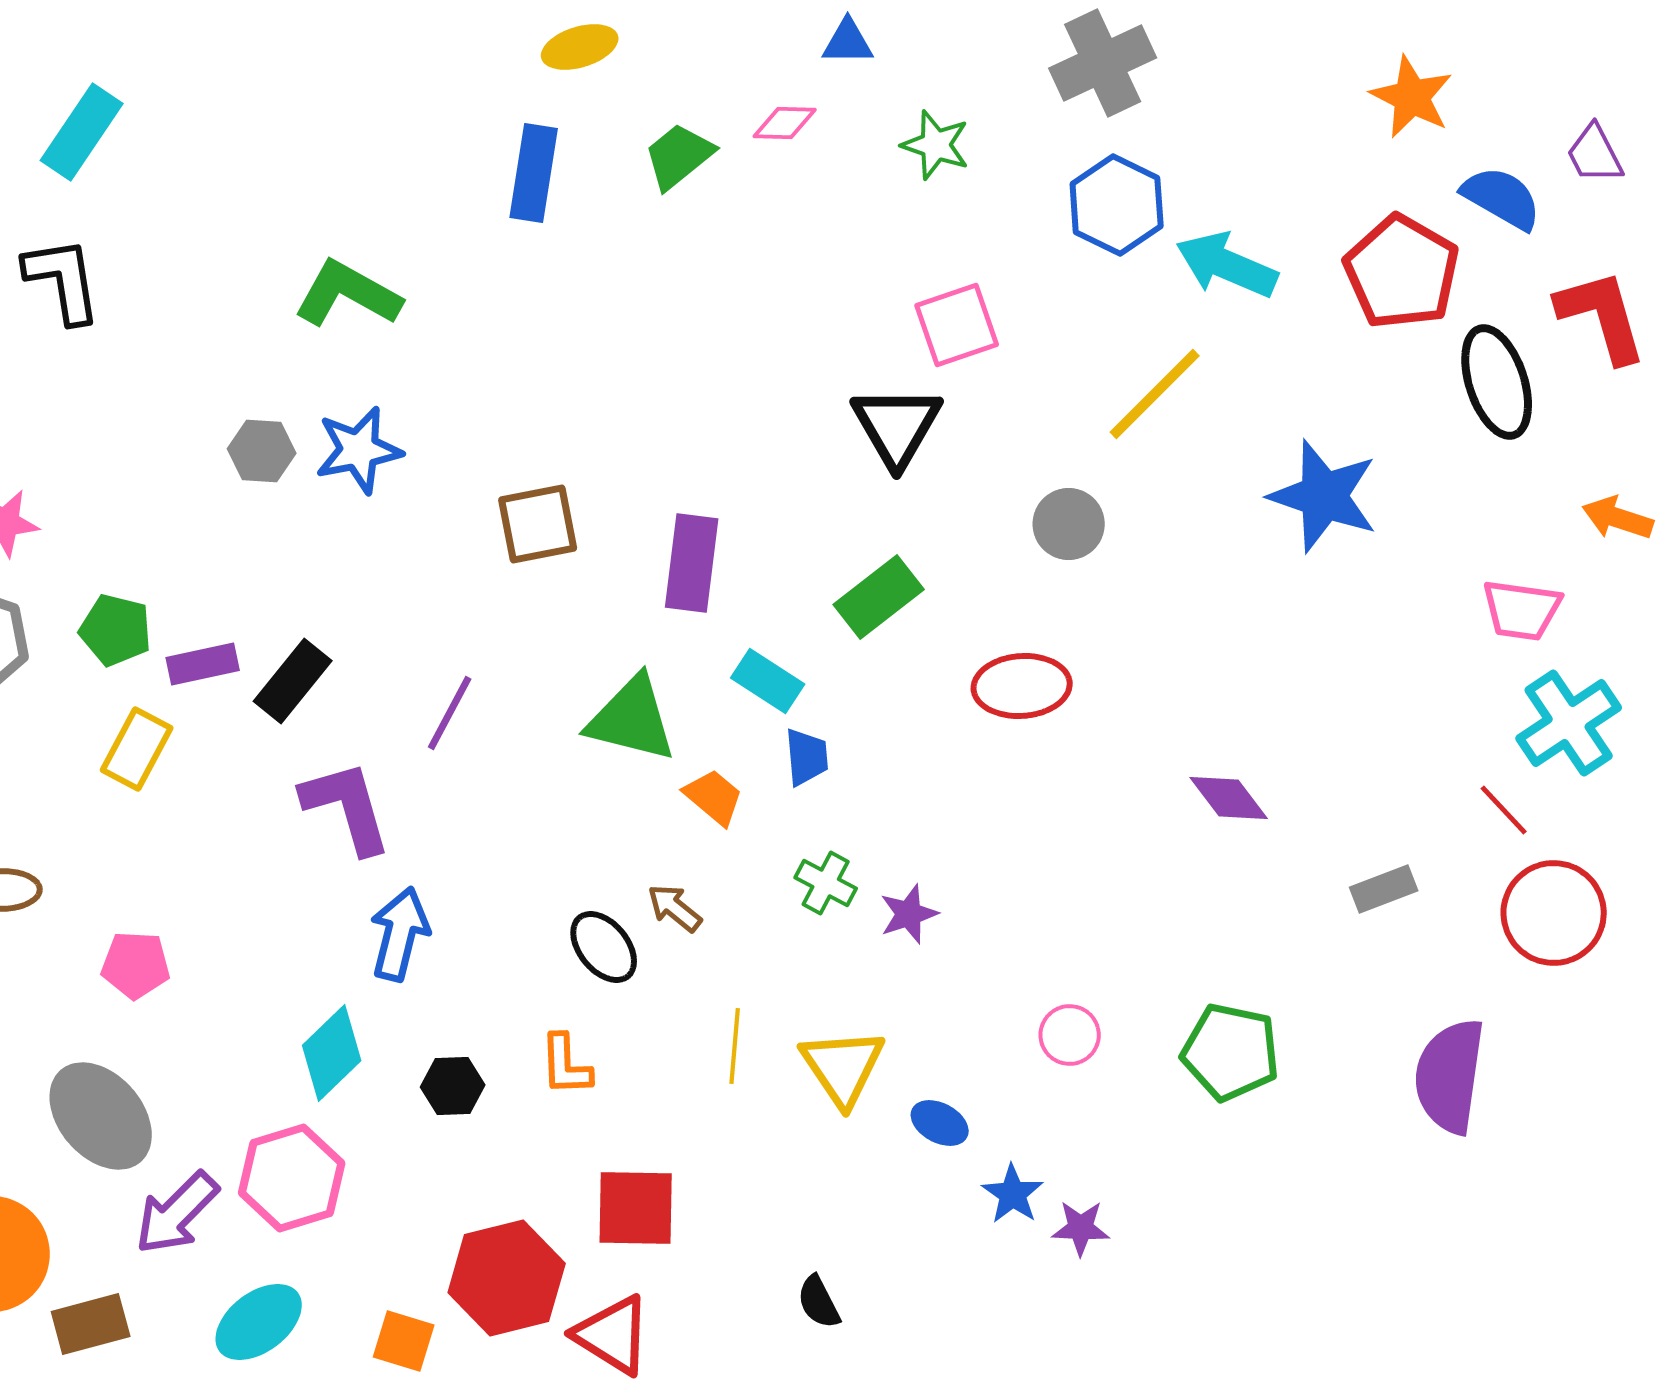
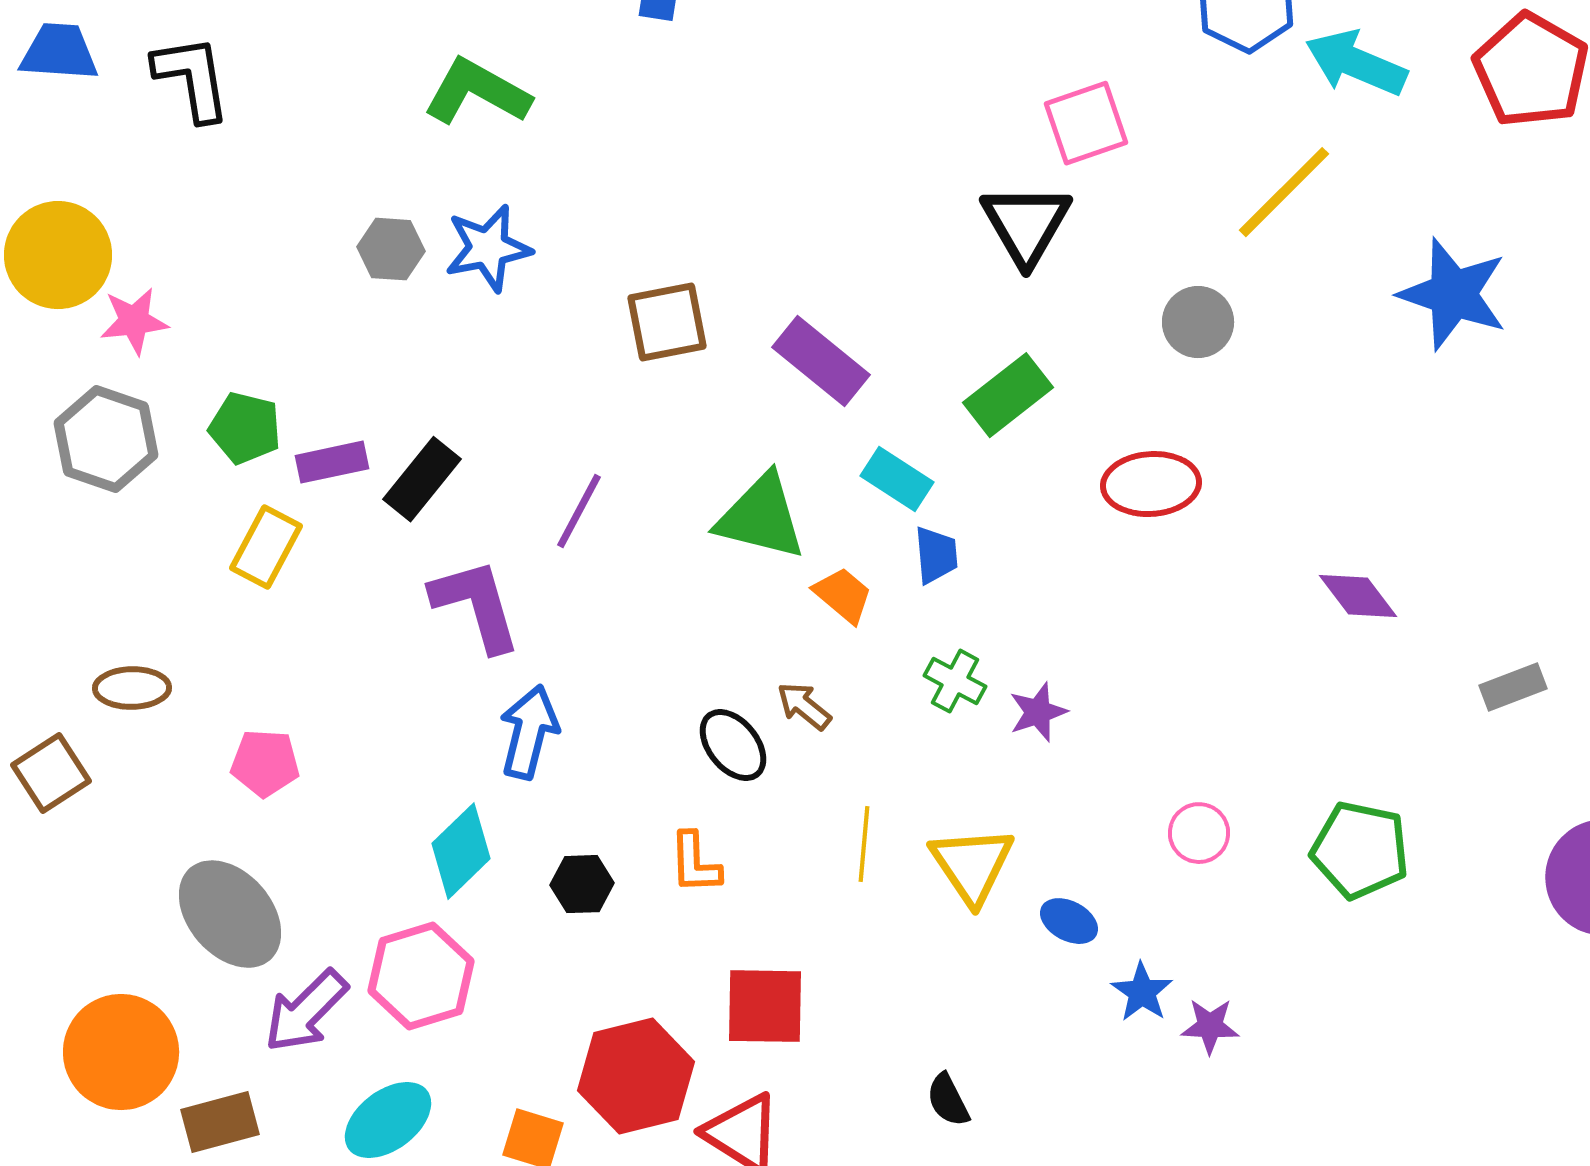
purple rectangle: (692, 563) -> (821, 361), turned -58

